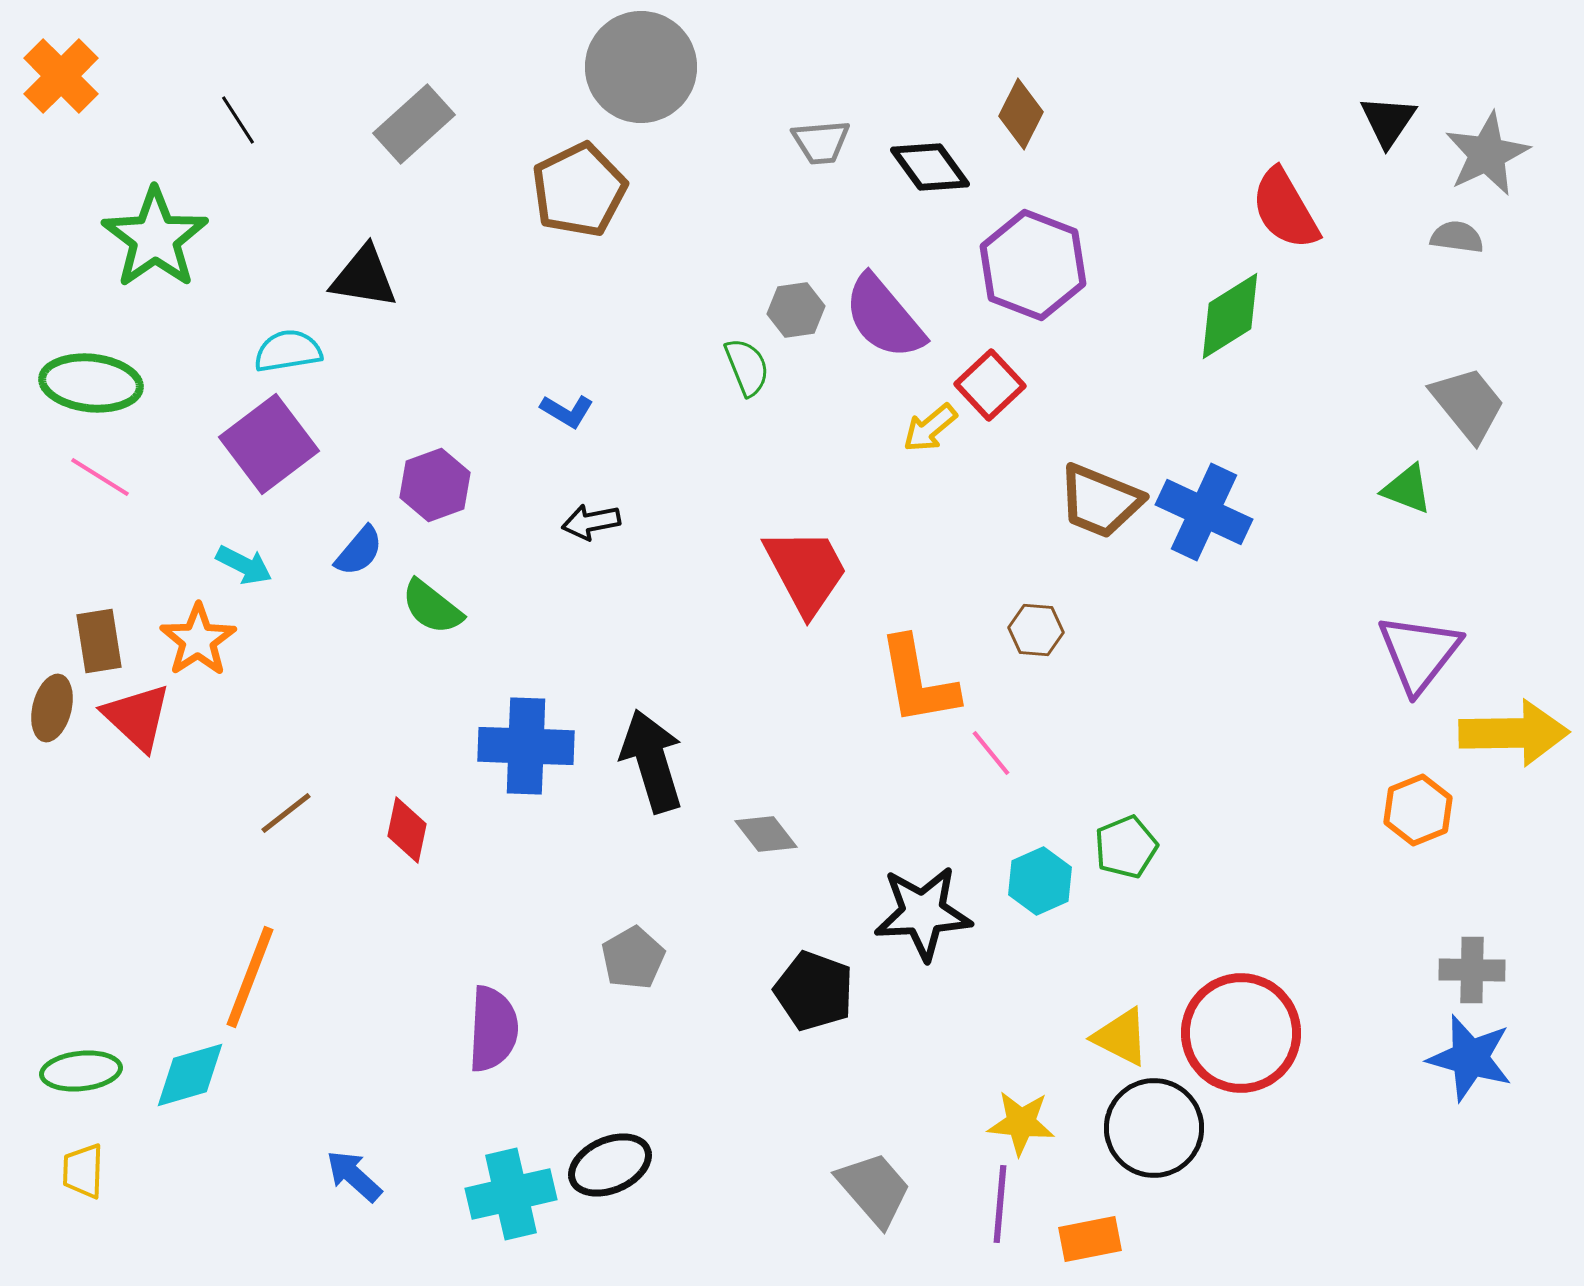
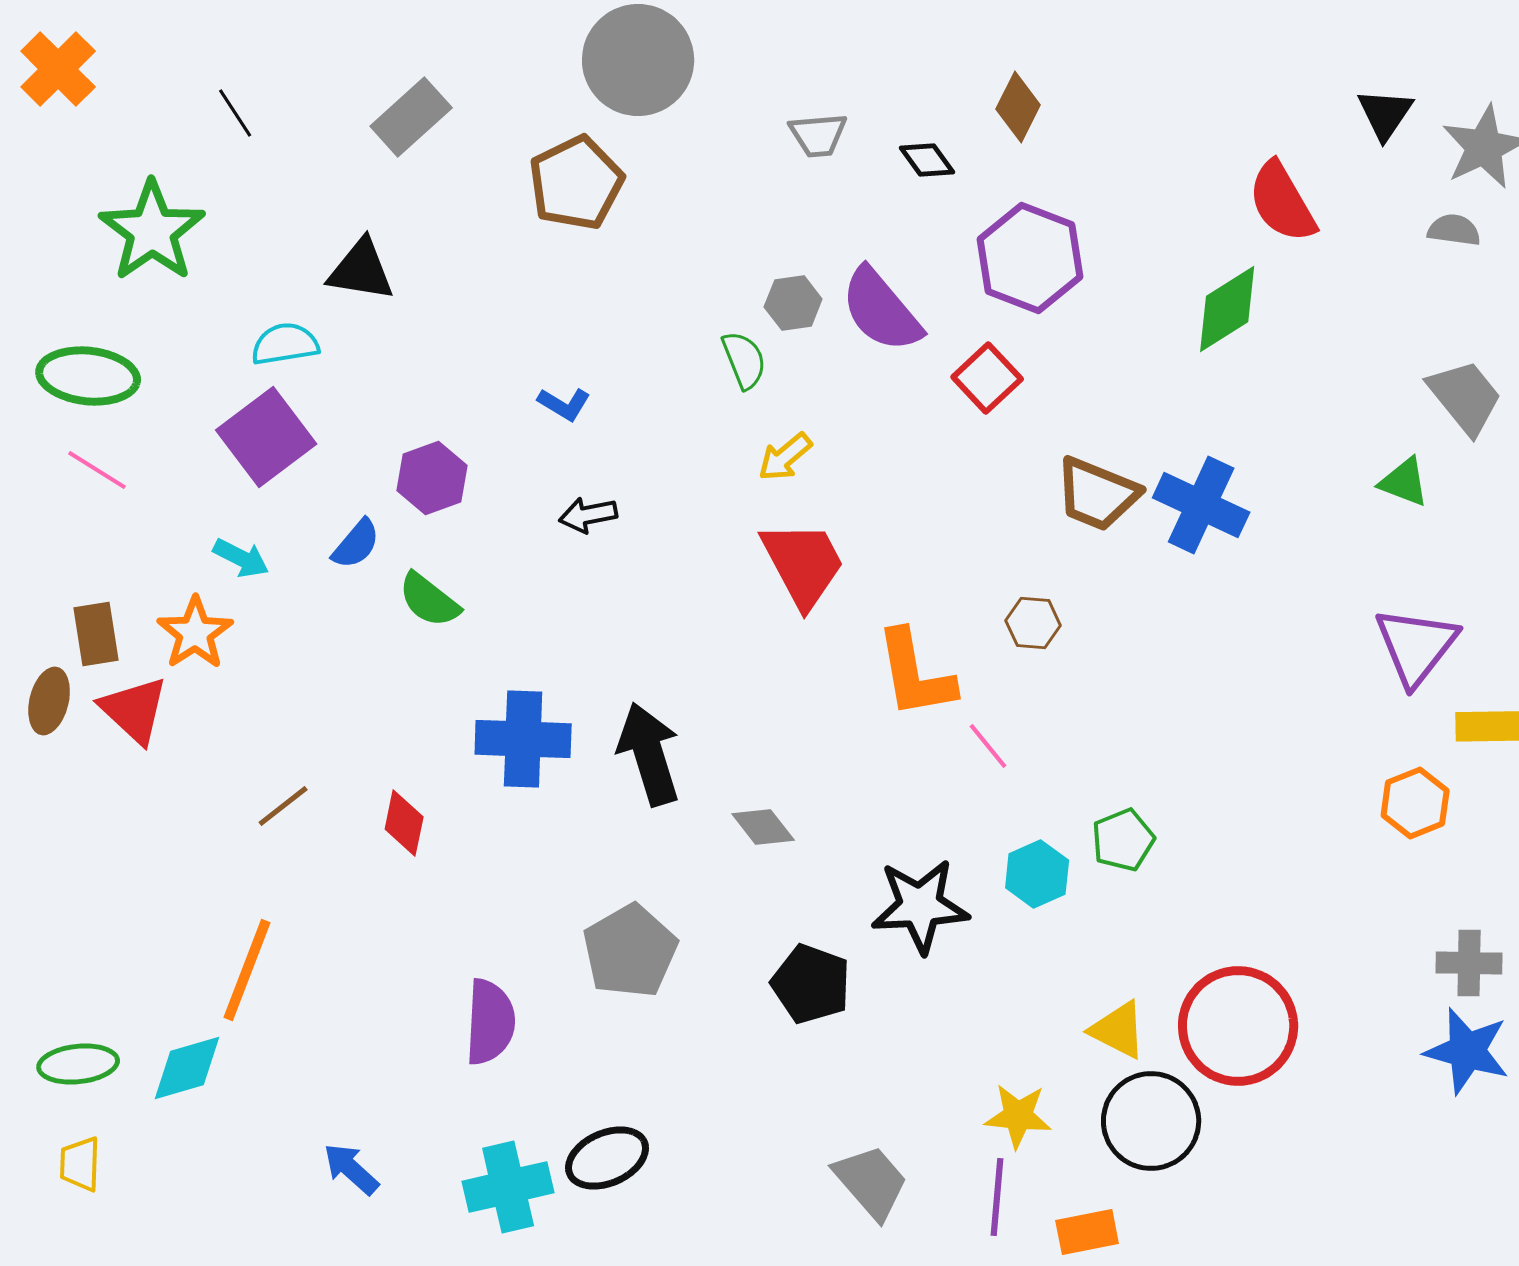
black diamond: (930, 167) -> (927, 160), size x0.7
yellow arrow: (930, 428) -> (785, 457), moved
gray pentagon: (633, 958) -> (630, 951), size x1.5

